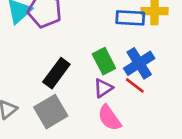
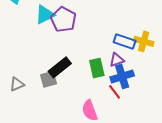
purple triangle: (103, 88) -> (117, 60), moved
gray square: (51, 112) -> (48, 79), moved, size x0.7

